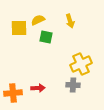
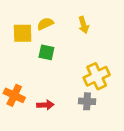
green square: (46, 37) -> (46, 52), moved
orange cross: (13, 93) -> (14, 95), moved, turned 30

